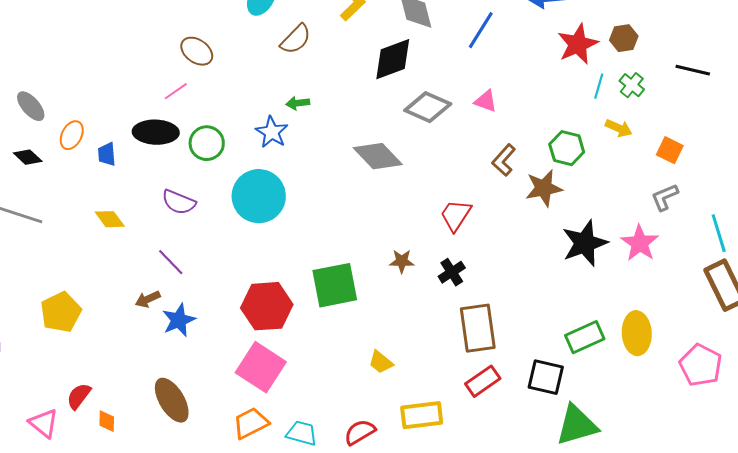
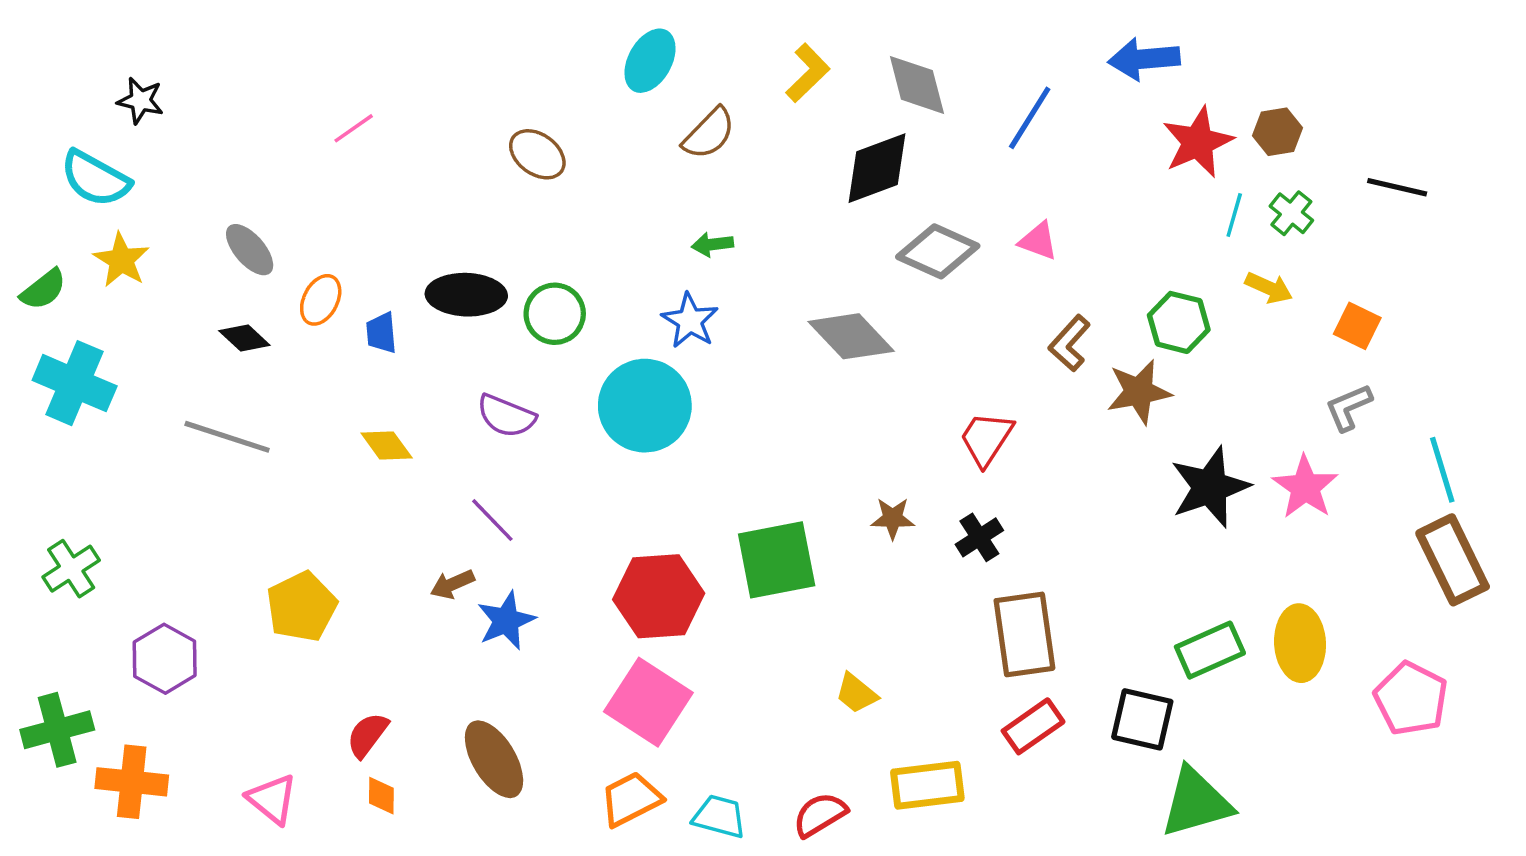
pink line: (176, 91) -> (354, 128), moved
blue star: (272, 132) -> (690, 321), moved
red semicircle: (79, 396) -> (367, 735), moved

